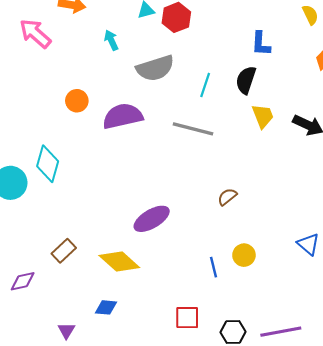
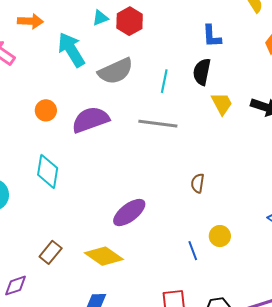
cyan arrow: (111, 40) -> (71, 50), size x1.8
cyan diamond: (48, 164) -> (48, 171), moved
brown semicircle: (227, 197) -> (198, 183), turned -36

